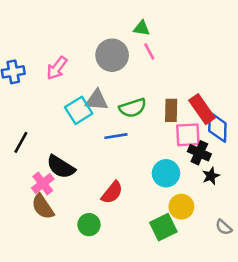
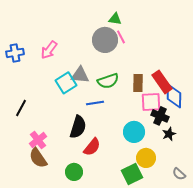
gray circle: (112, 55) -> (105, 40), moved
black semicircle: (61, 167) -> (78, 127), moved, turned -105

